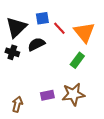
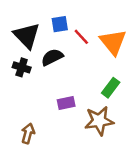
black triangle: (16, 27) -> (27, 36), turned -30
green rectangle: (77, 60) -> (111, 88), moved
purple rectangle: (47, 95) -> (66, 103), moved

